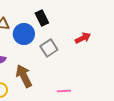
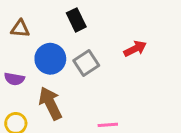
blue circle: (24, 34) -> (50, 59), moved

